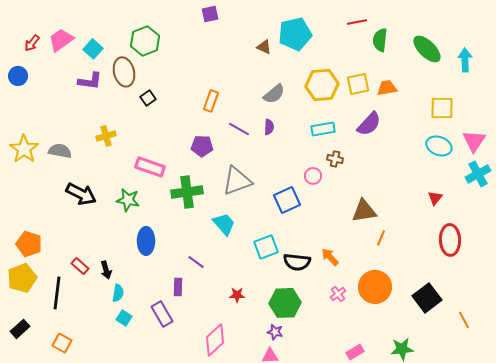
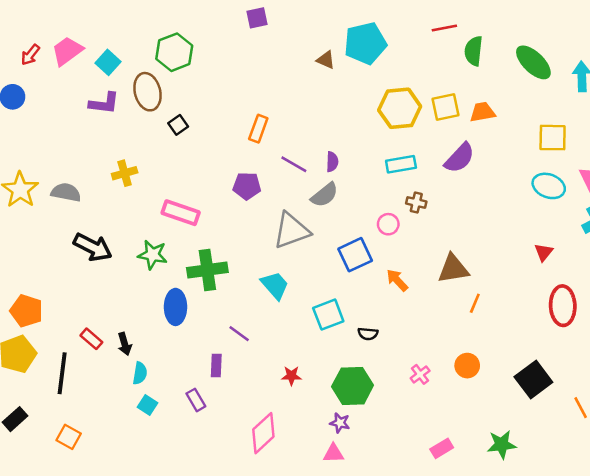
gray semicircle: (274, 94) -> (325, 195), moved
green cross: (187, 192) -> (207, 270), moved
orange arrow: (330, 257) -> (397, 280), moved
black semicircle: (297, 262) -> (368, 334), size x0.6
orange circle: (375, 287) -> (467, 366), size x0.6
purple rectangle: (162, 314) -> (196, 400), size x0.7

